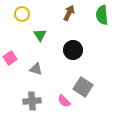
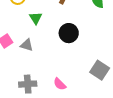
gray triangle: (36, 69) -> (27, 45), moved
gray square: (83, 87) -> (100, 70), moved

